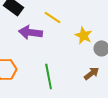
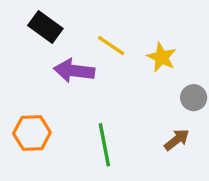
yellow star: (84, 35) -> (162, 57), moved

